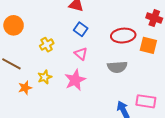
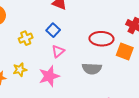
blue square: (81, 29) -> (53, 30), moved
pink triangle: (81, 54) -> (58, 51), turned 32

